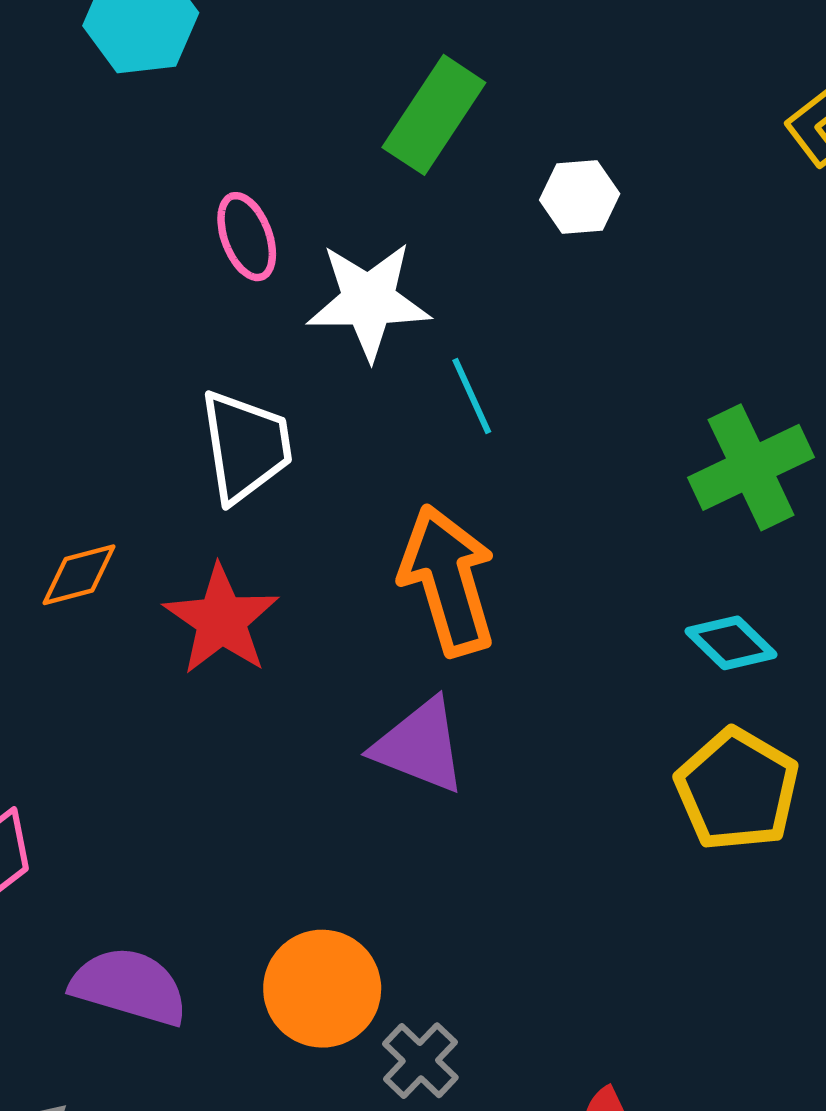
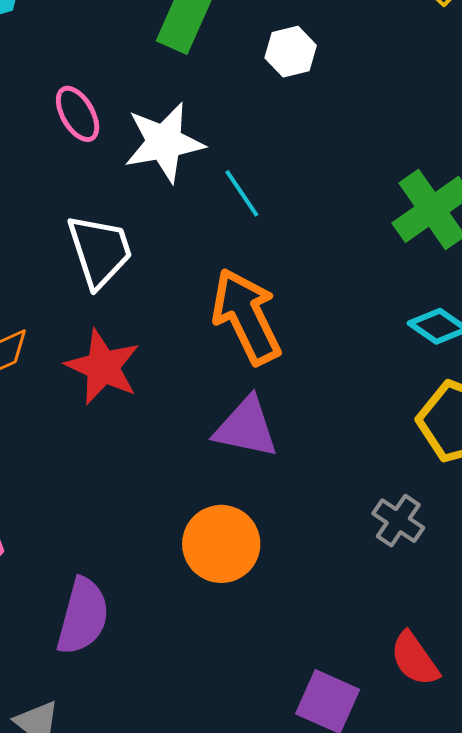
purple semicircle: (129, 986) -> (83, 616), turned 98
orange circle: (322, 989) -> (221, 544), moved
gray cross: (420, 1061) -> (398, 521), moved

